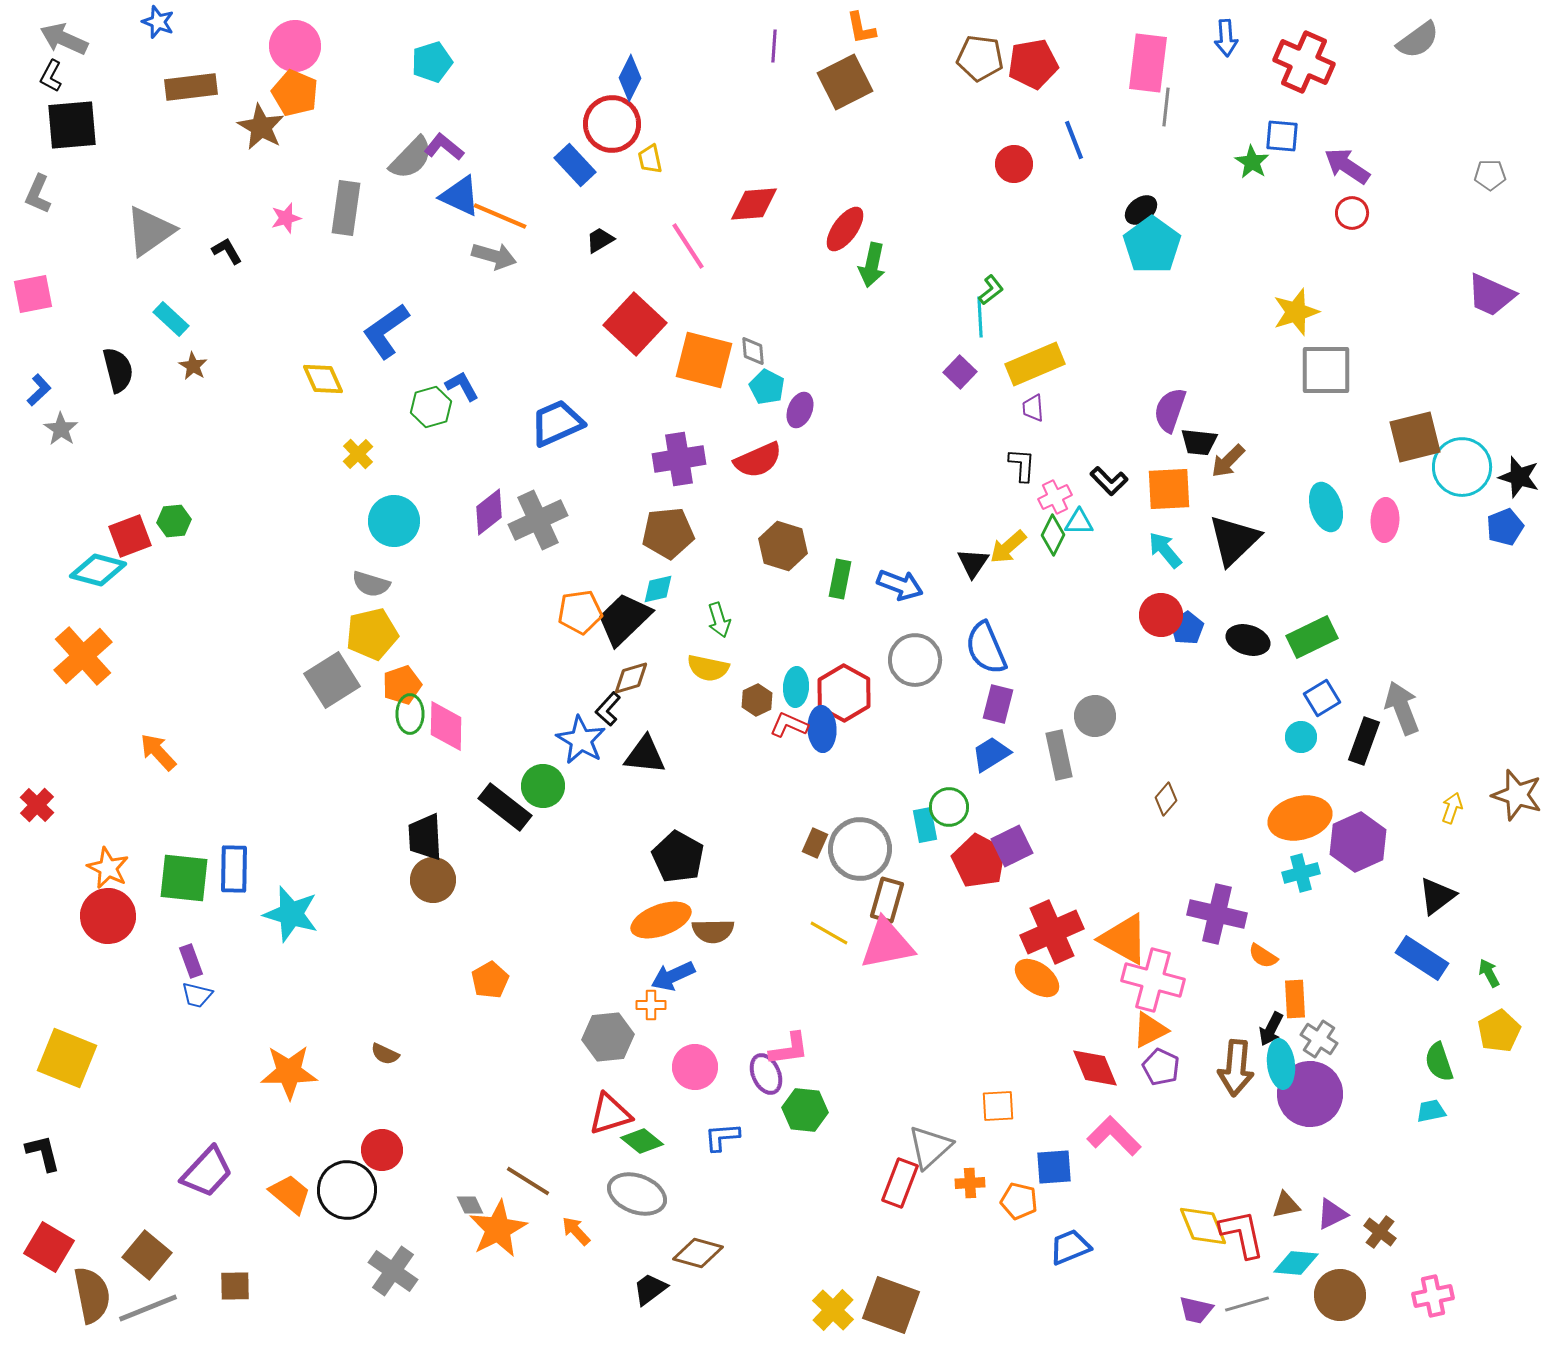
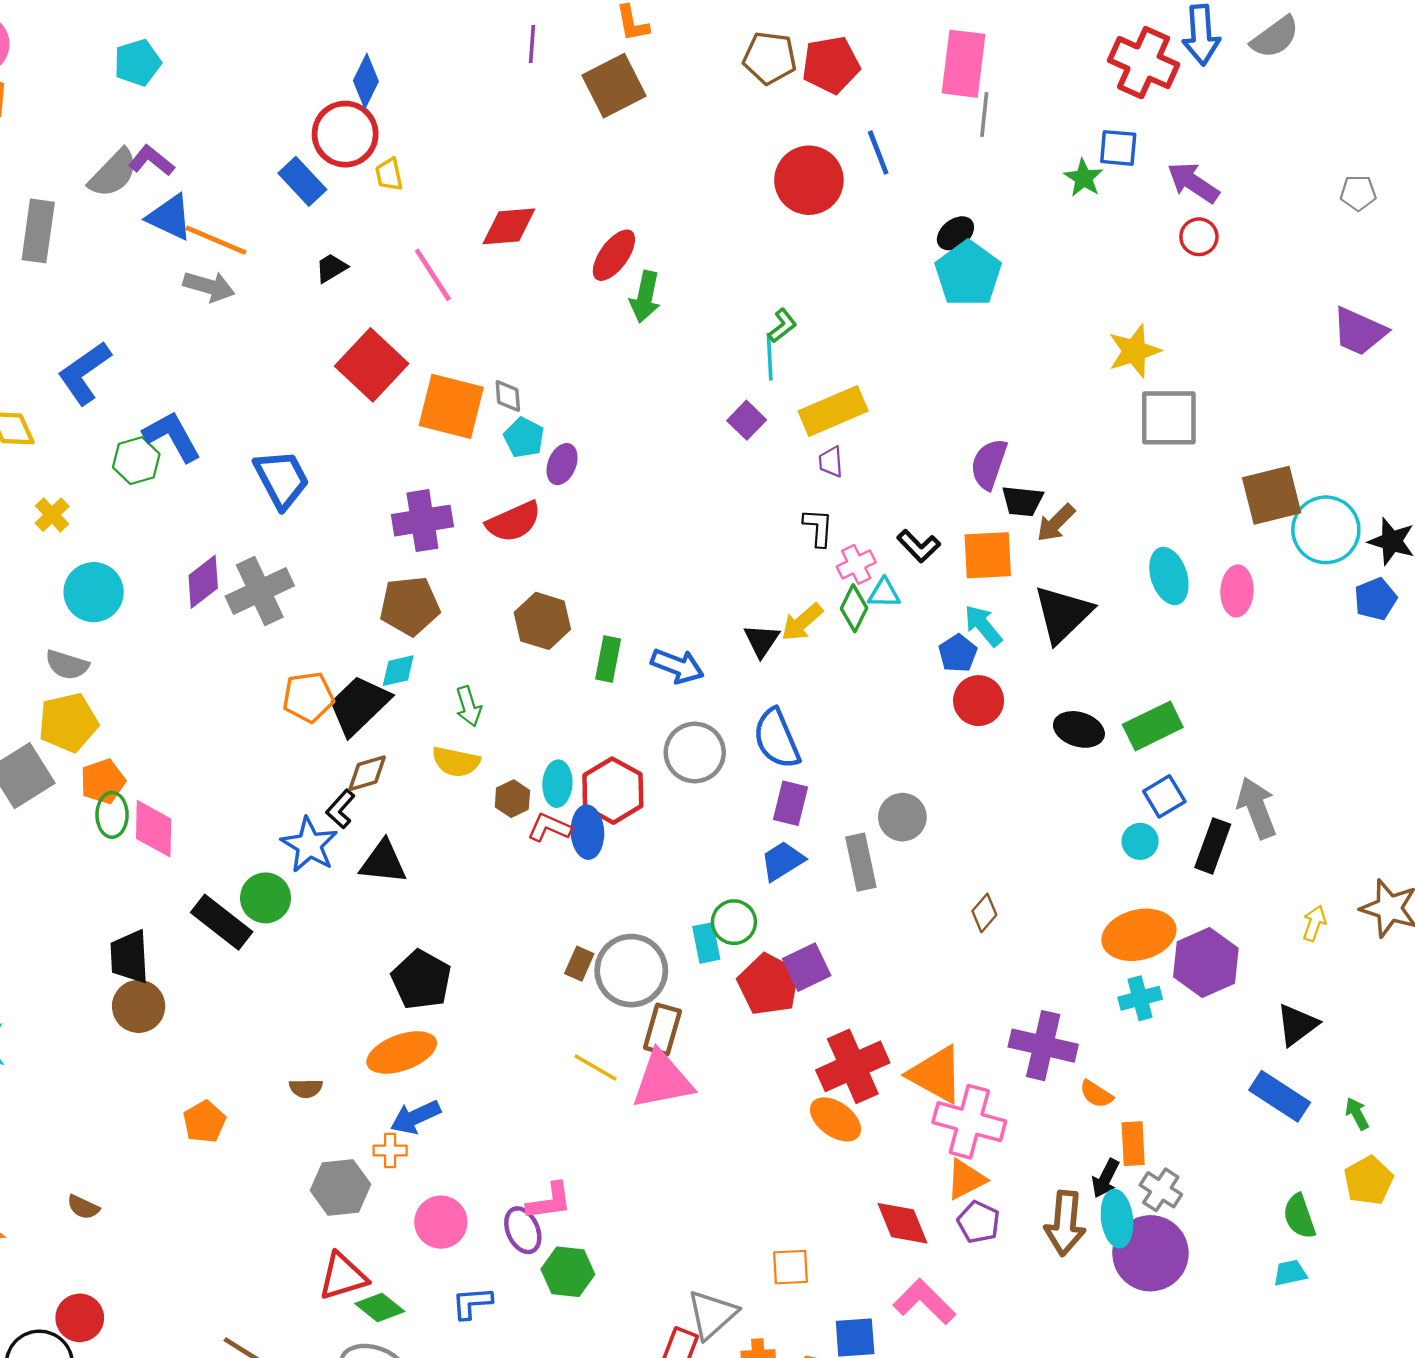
blue arrow: (1226, 38) -> (1201, 35), moved, size x1.4
red circle: (1014, 164) -> (809, 180), size x1.6
blue L-shape: (462, 386) -> (172, 436), size x1.5
blue trapezoid: (557, 423) -> (282, 479), turned 86
blue pentagon: (1187, 628) -> (958, 653), moved
brown semicircle: (713, 931) -> (306, 1088), moved, size x0.7

